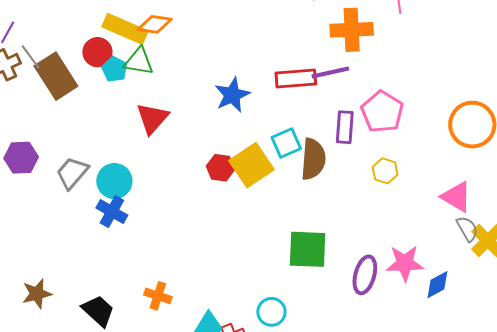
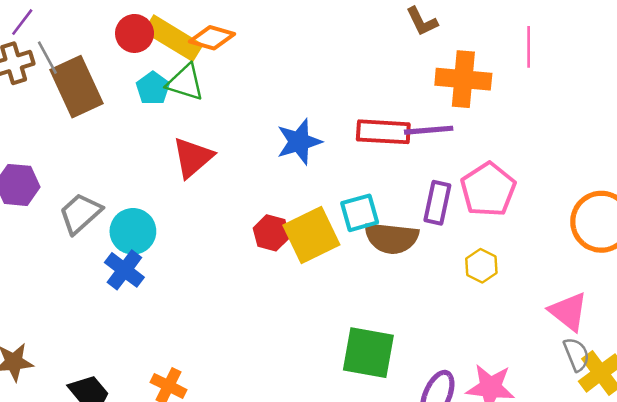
red circle: (97, 52) -> (135, 33), moved
brown semicircle: (313, 159) -> (391, 238), turned 84

